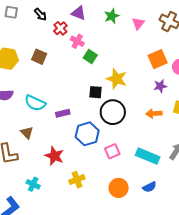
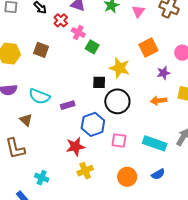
orange square: (158, 59) -> (148, 47), moved
brown triangle: (27, 133) -> (26, 120), moved
pink square: (112, 151) -> (119, 140), turned 35
red star: (54, 156) -> (75, 147), moved, turned -30

